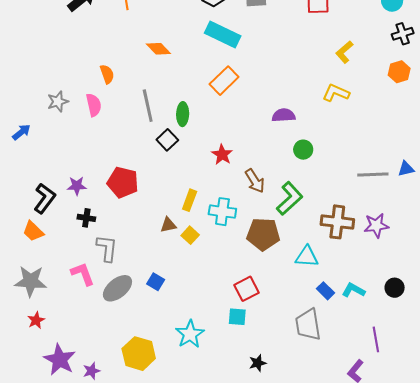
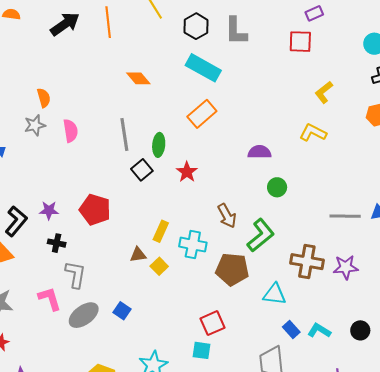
orange semicircle: (107, 74) -> (44, 98), moved
red star: (222, 155) -> (187, 172), moved

